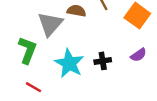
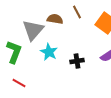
cyan star: (69, 63) -> (49, 52), moved, size x0.7

